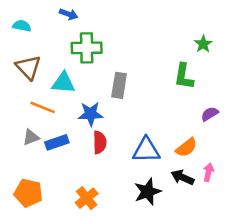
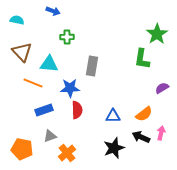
green star: (203, 44) -> (157, 34), size x1.5
green cross: (87, 48) -> (67, 37), size x0.6
gray triangle: (31, 137) -> (50, 136), moved
blue triangle: (146, 150) -> (113, 116), size x0.7

